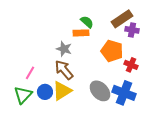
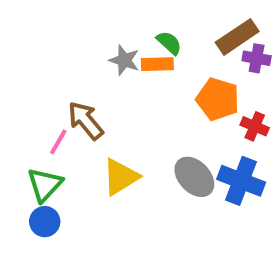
gray star: (64, 49) -> (124, 60), moved
brown arrow: (64, 70) -> (86, 121), moved
blue circle: (45, 92) -> (45, 222), moved

